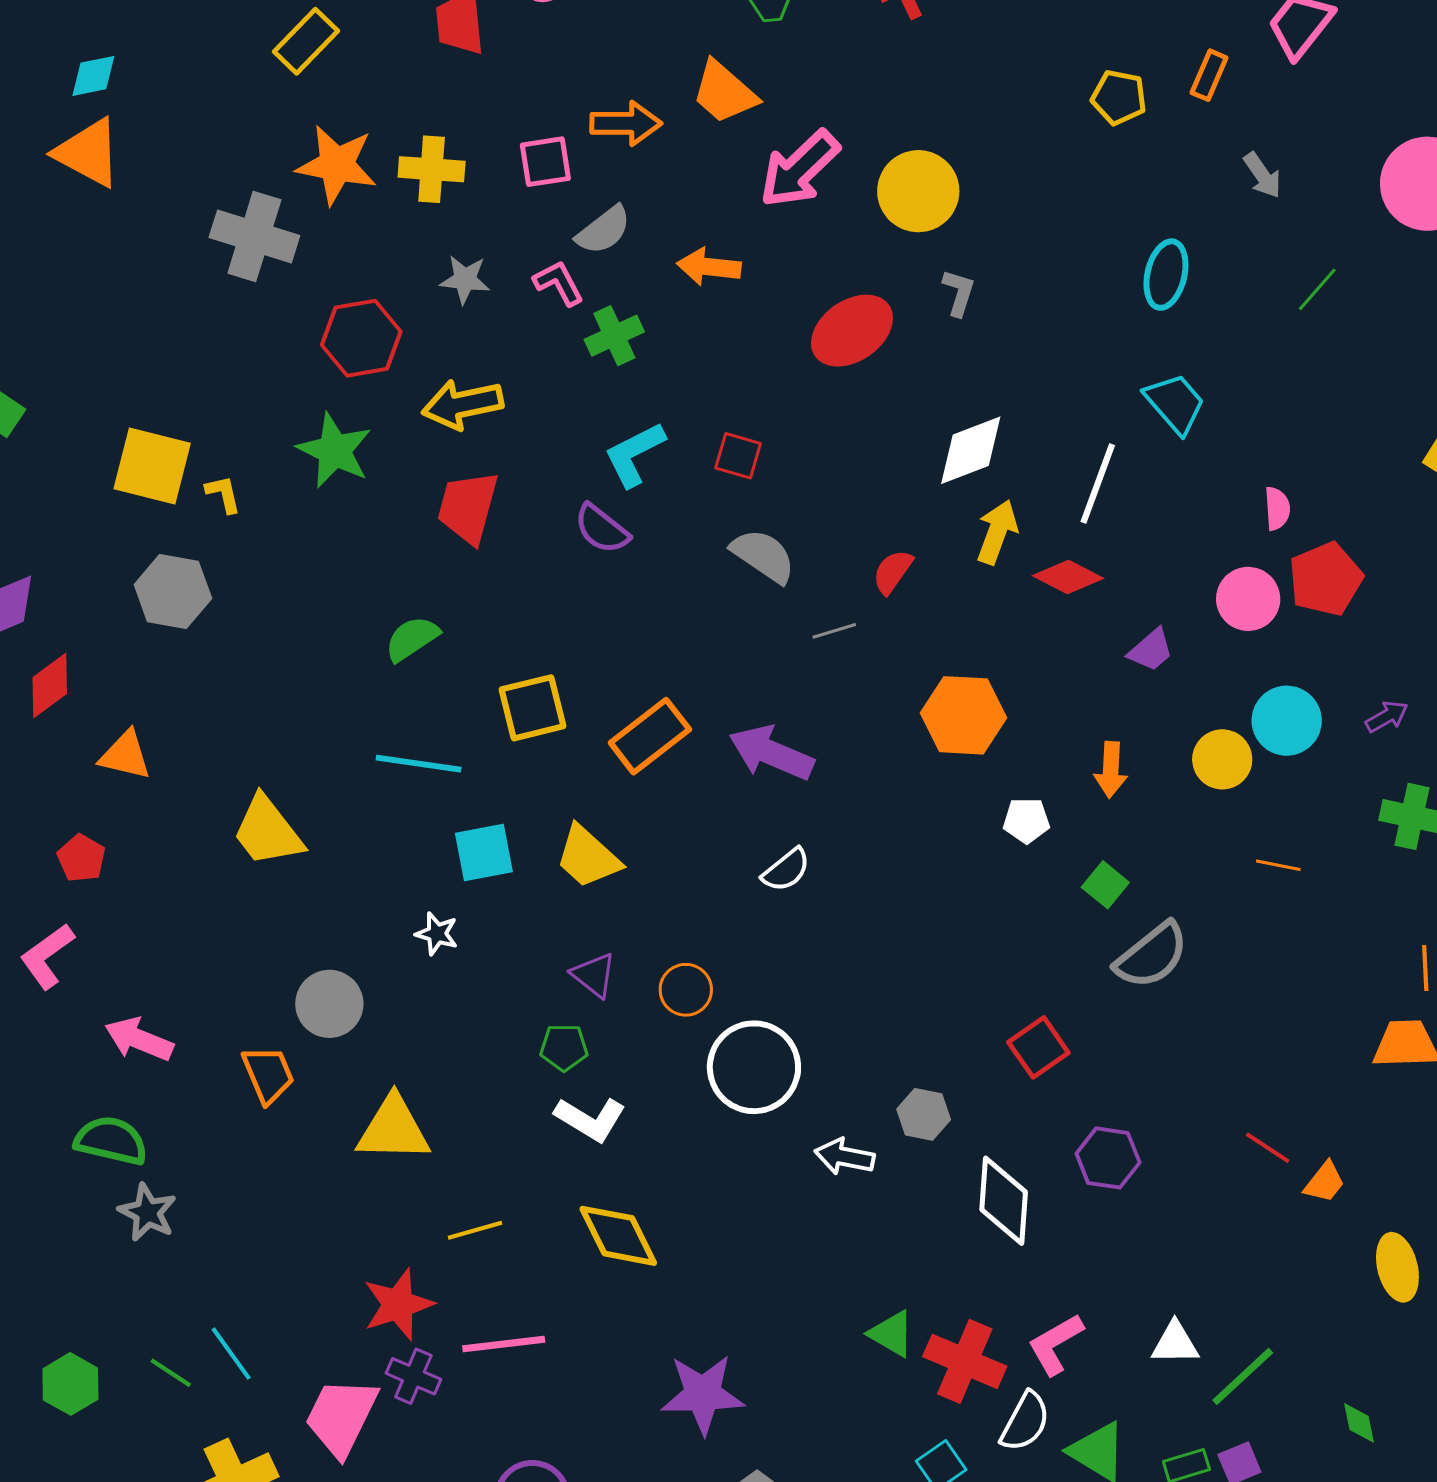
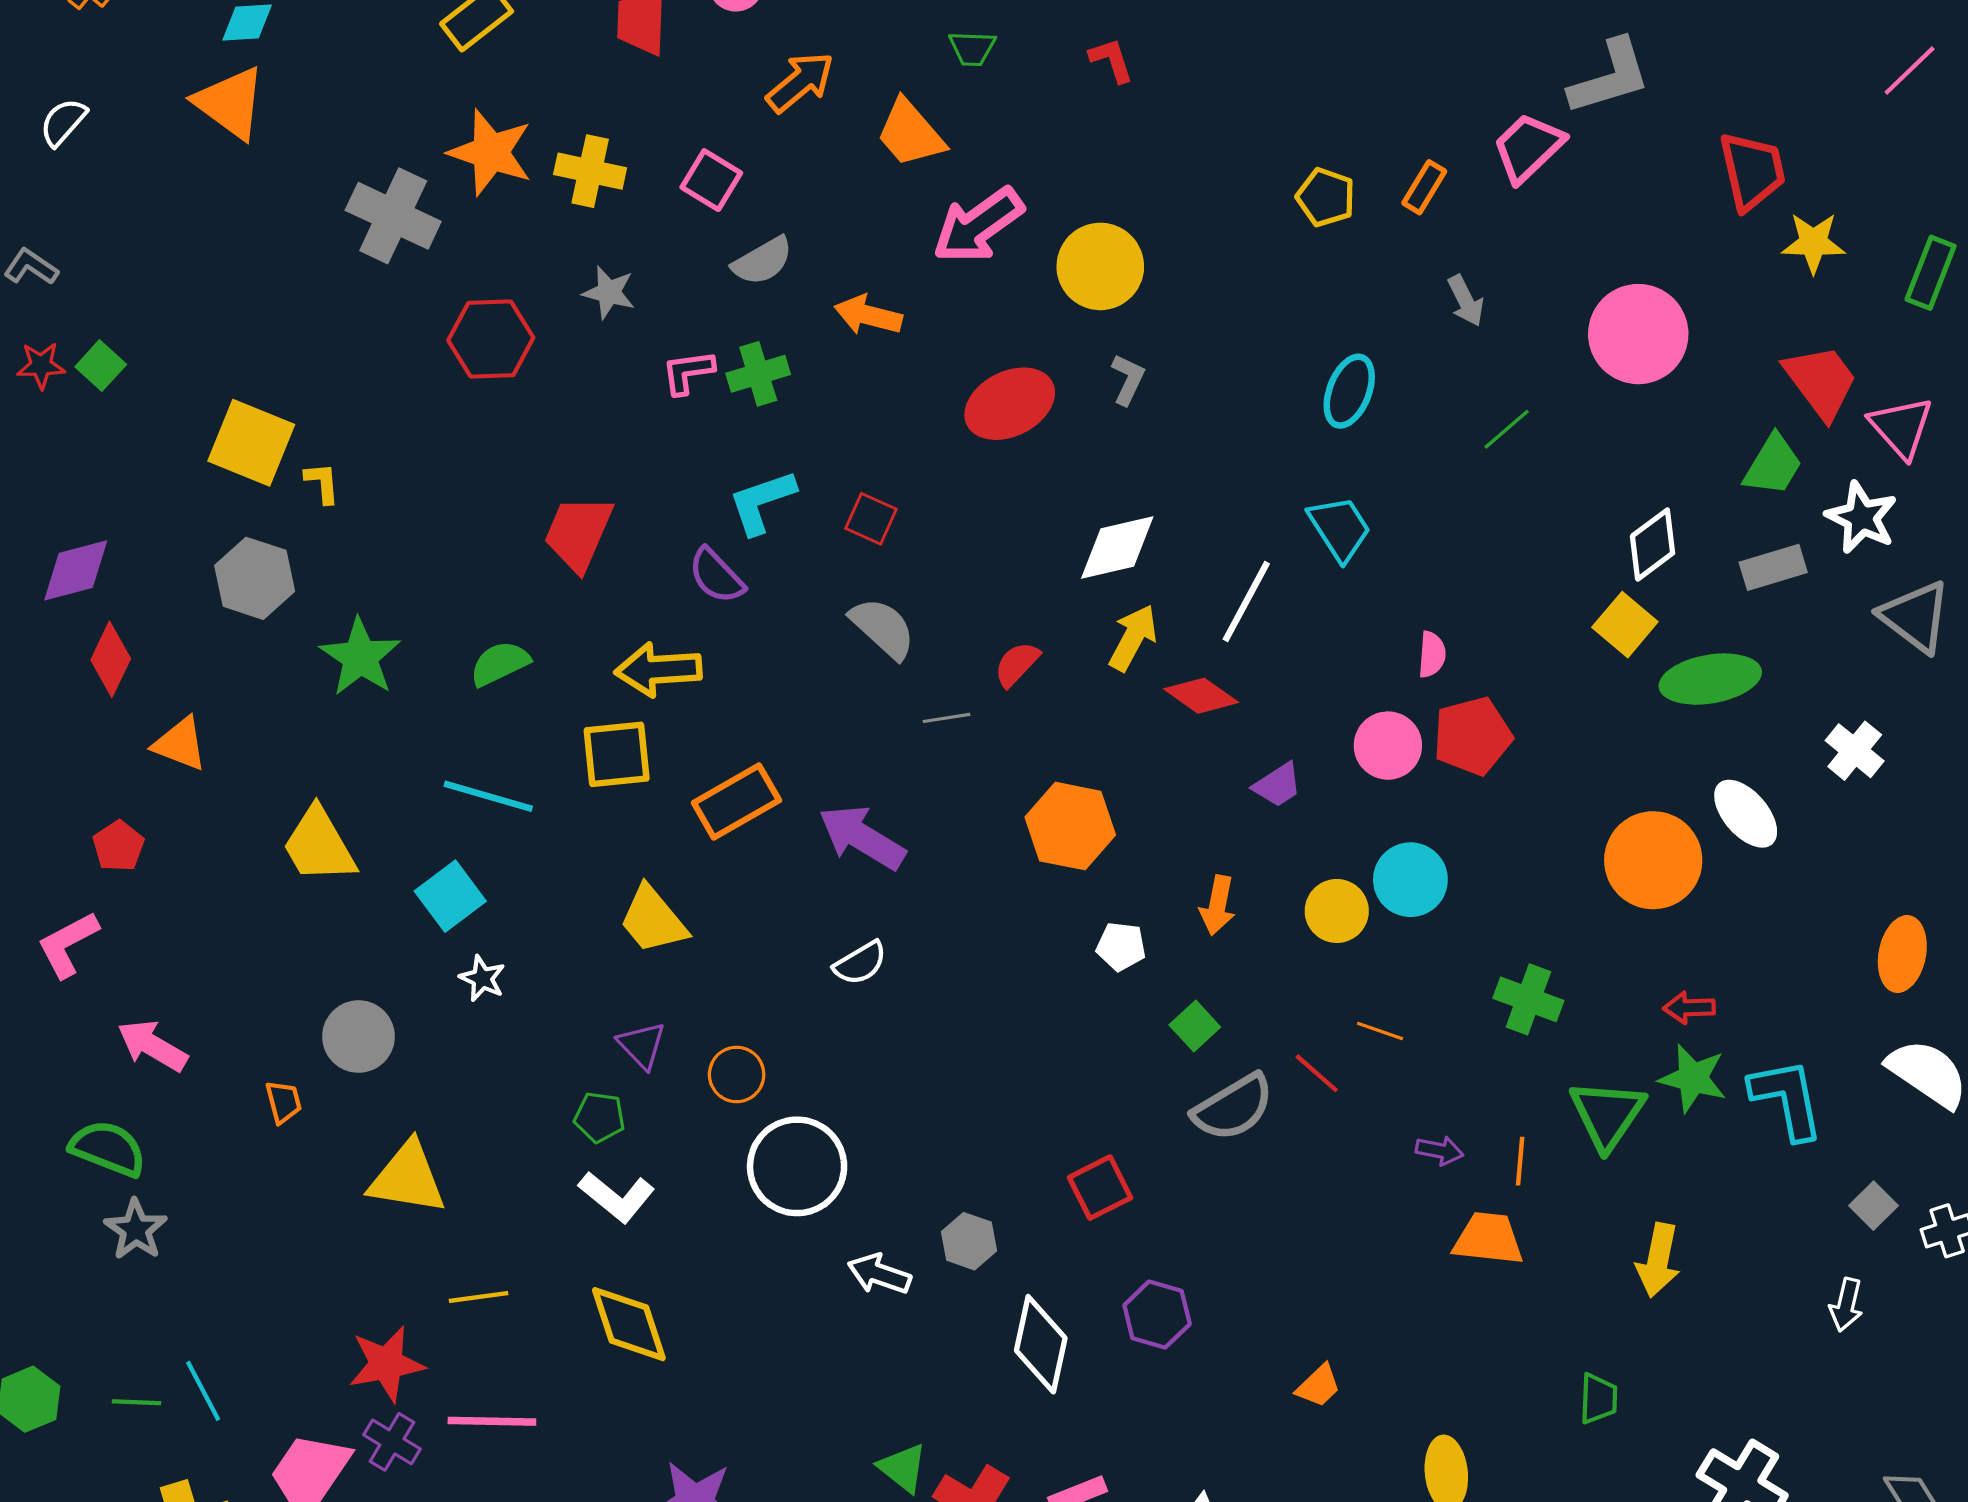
orange arrow: (626, 123) -> (800, 82), moved, turned -48
pink square: (545, 162) -> (711, 180), turned 32
pink L-shape: (559, 283) -> (688, 372), moved, turned -78
yellow arrow: (462, 404) -> (658, 670), moved
green star: (334, 451) -> (360, 657), moved
red diamond: (50, 685) -> (111, 659), turned -36
purple arrow: (1387, 717) -> (1439, 1151), moved, turned 33
cyan square: (484, 852) -> (450, 896), moved, turned -34
orange trapezoid: (268, 1074) -> (283, 1102), size x0.7
red line: (1268, 1148) -> (1317, 1073), moved
orange trapezoid: (1324, 1182) -> (1319, 1386), moved
green line: (171, 1373) -> (137, 1402), turned -39

